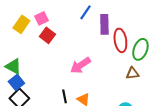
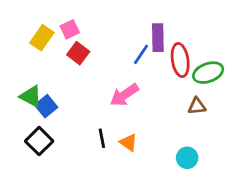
blue line: (85, 12) -> (141, 54), moved
green ellipse: (140, 49) -> (208, 73), turned 50
blue square: (16, 82) -> (46, 106), moved

